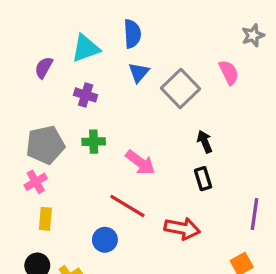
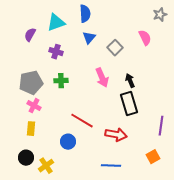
gray square: (181, 88) -> (115, 48), size x0.7
pink arrow: (140, 163) -> (102, 78), moved, turned 30
black rectangle: (203, 179) -> (129, 104), size x1.6
pink cross: (36, 182) -> (34, 106), moved, turned -32

